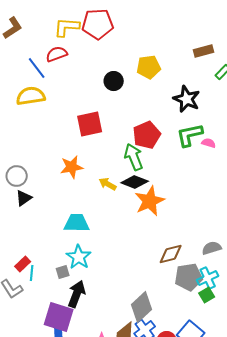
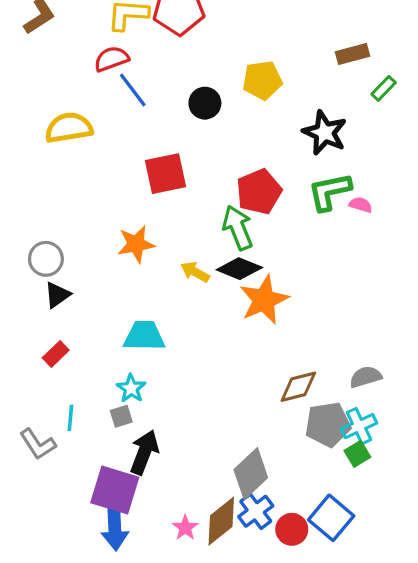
blue line: (37, 68) -> (133, 90), moved
cyan star: (79, 257) -> (131, 388), moved, size x0.7
red rectangle: (23, 264) -> (56, 354), moved

